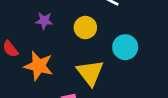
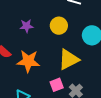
yellow triangle: (90, 73) -> (69, 59), turned 50

